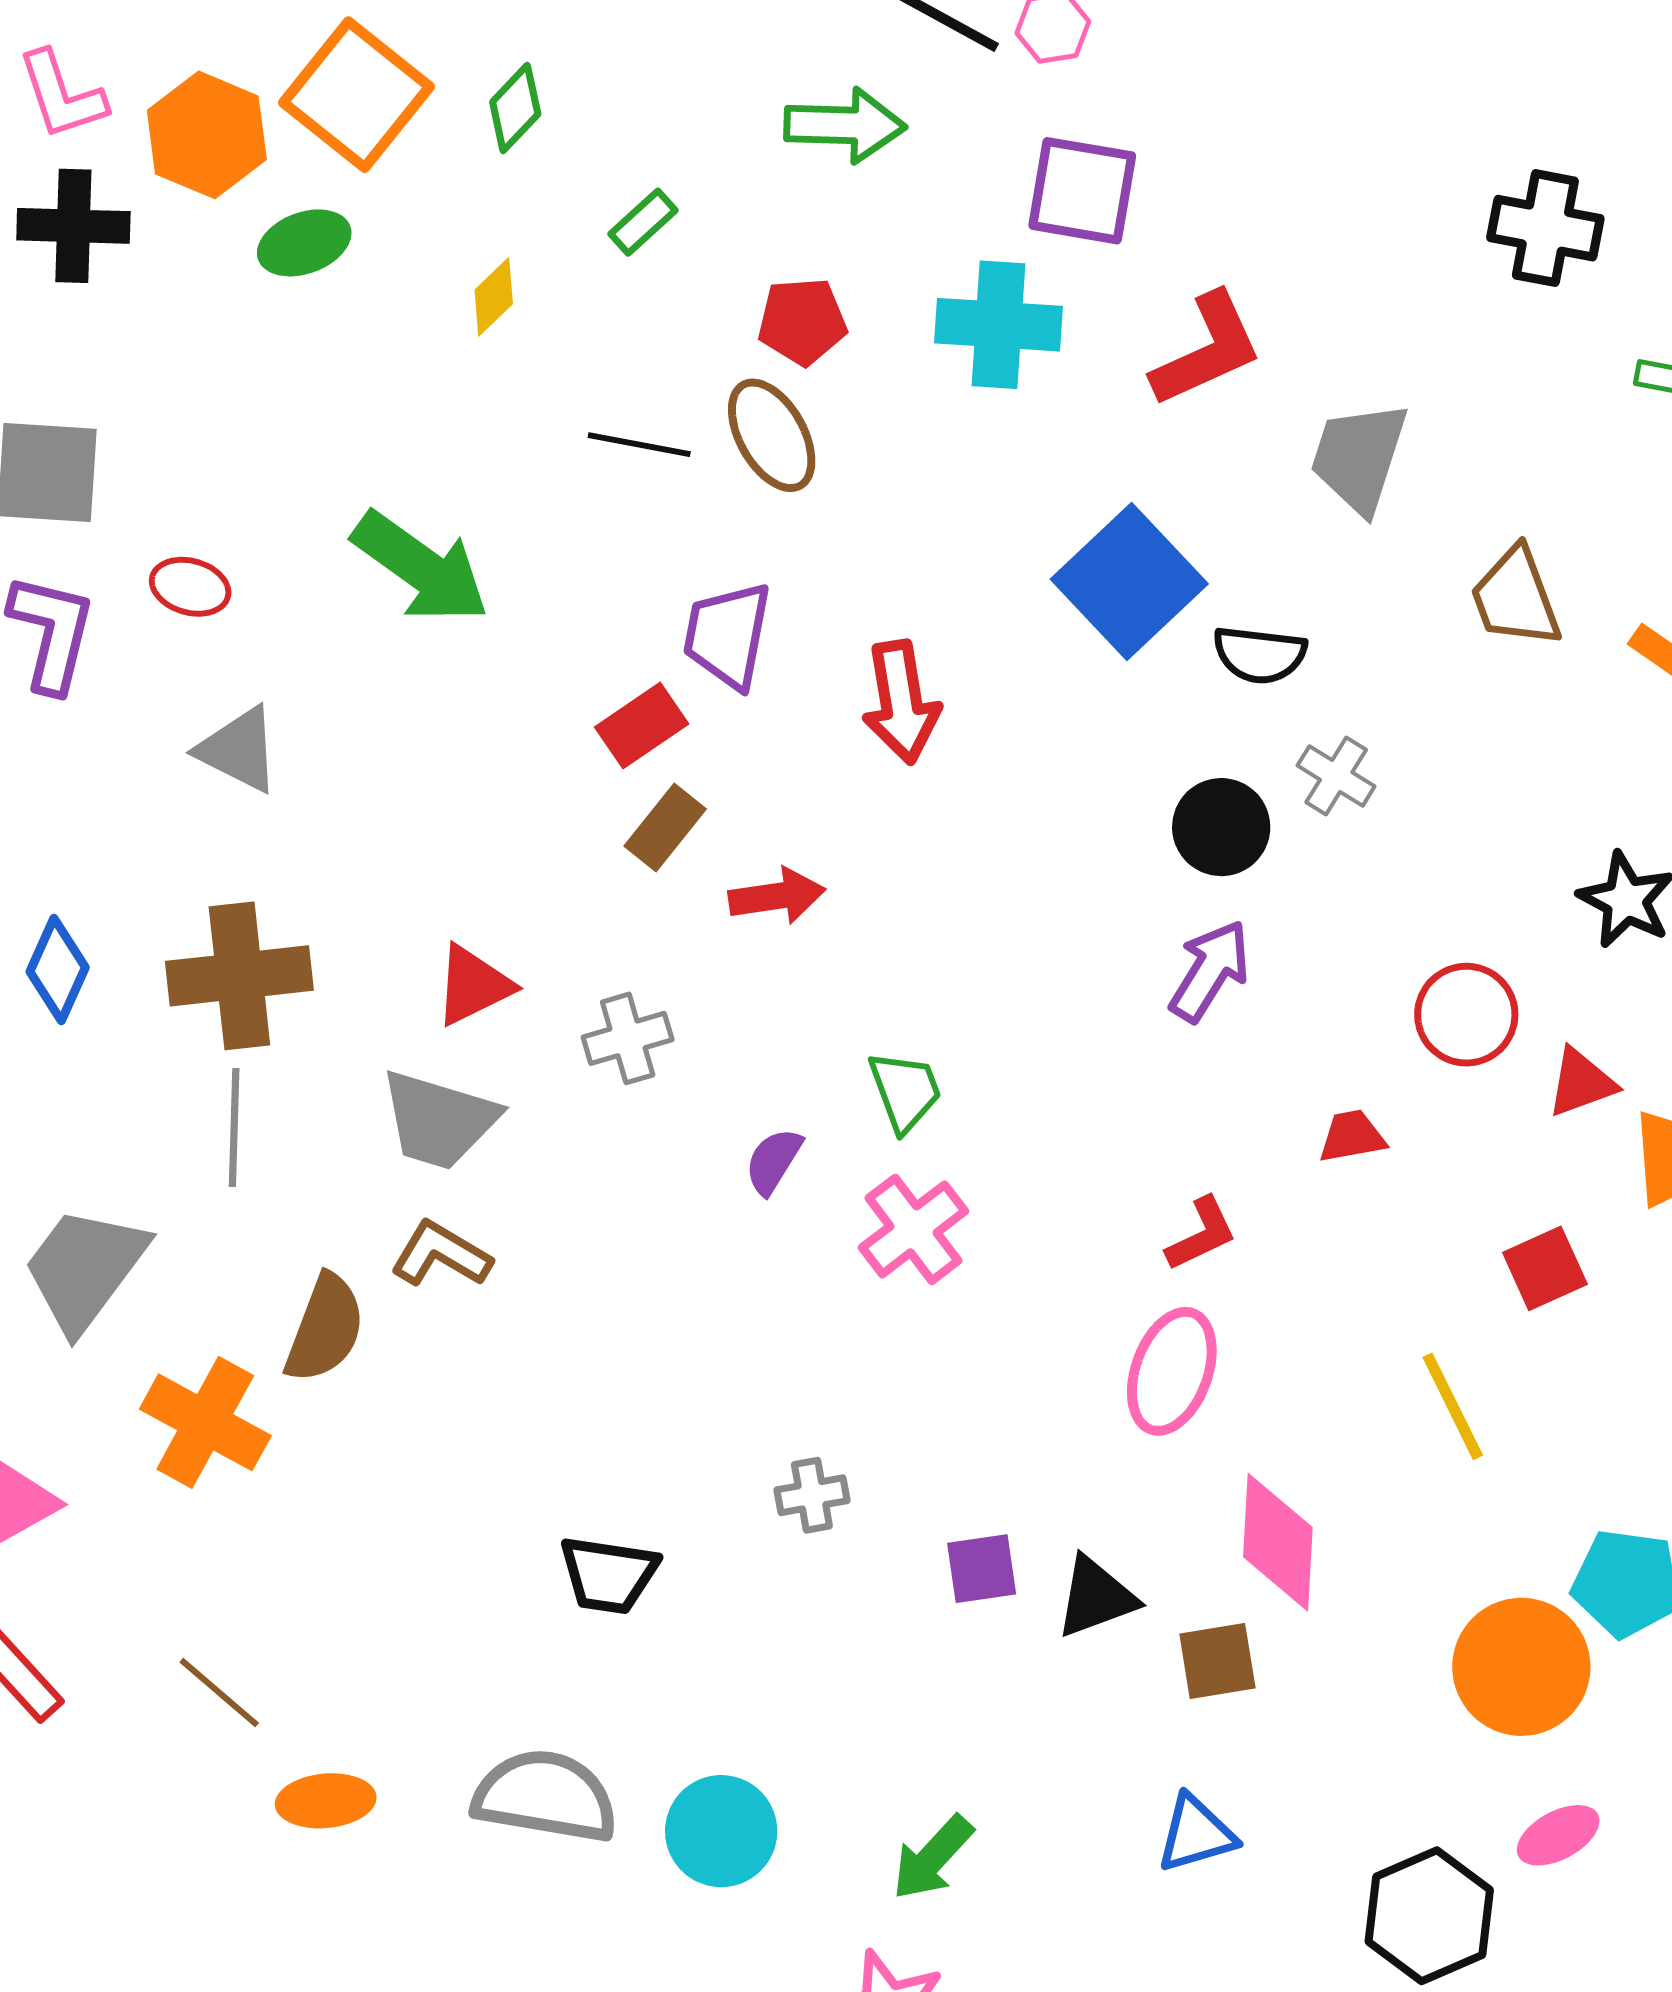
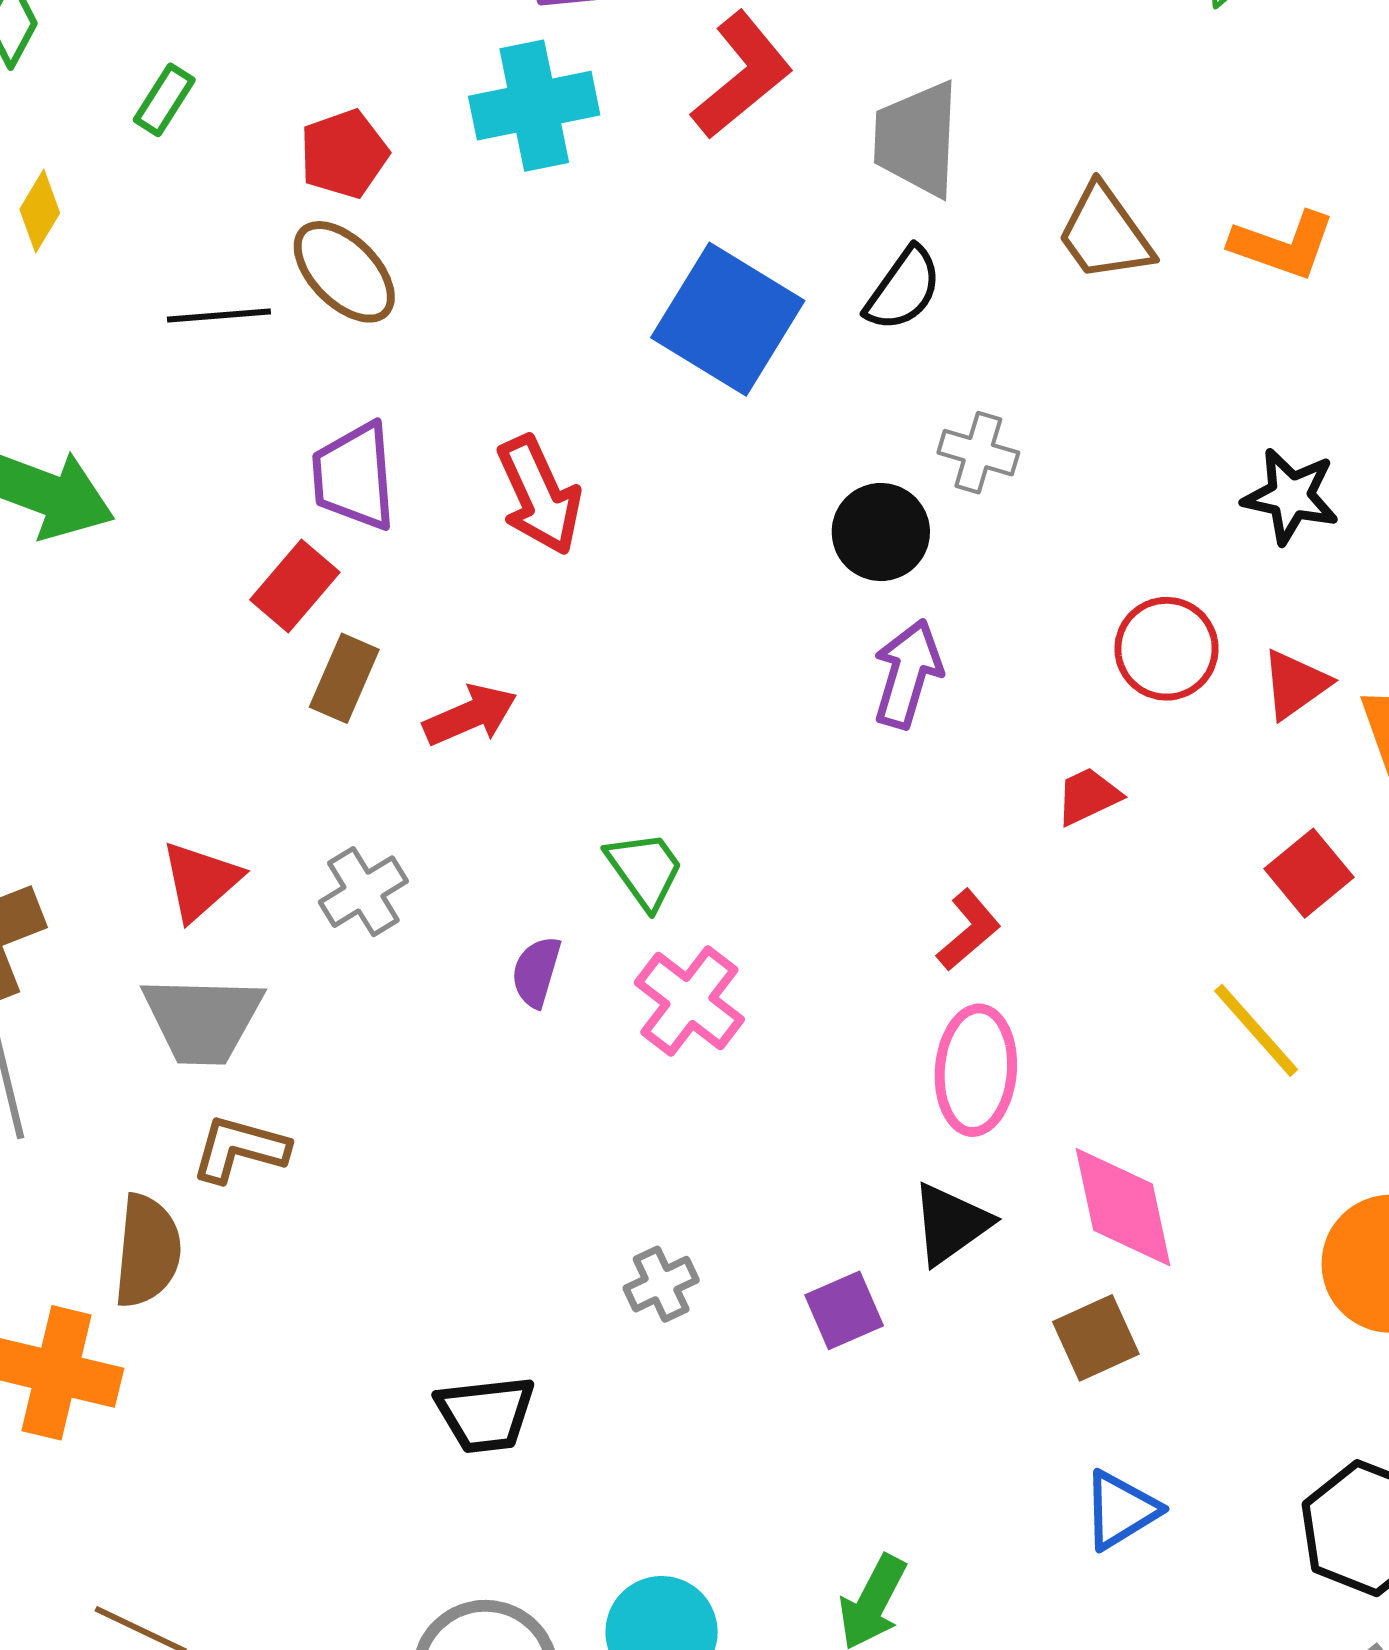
black semicircle: (1260, 655) -> (903, 289), moved, turned -46
black triangle: (1096, 1597) -> (951, 1224), moved

